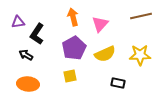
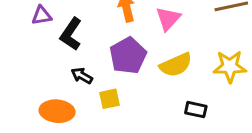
black arrow: (26, 55) -> (82, 76), moved
yellow square: (70, 76) -> (109, 99), moved

